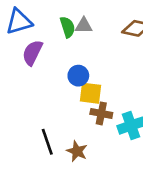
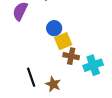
yellow square: (90, 93) -> (63, 41), turned -30

